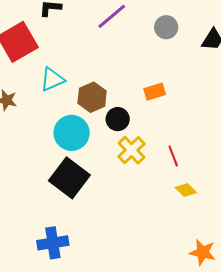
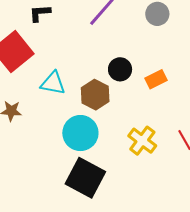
cyan triangle: (52, 79) -> (53, 83), turned 44
black circle: (118, 119) -> (120, 69), moved

